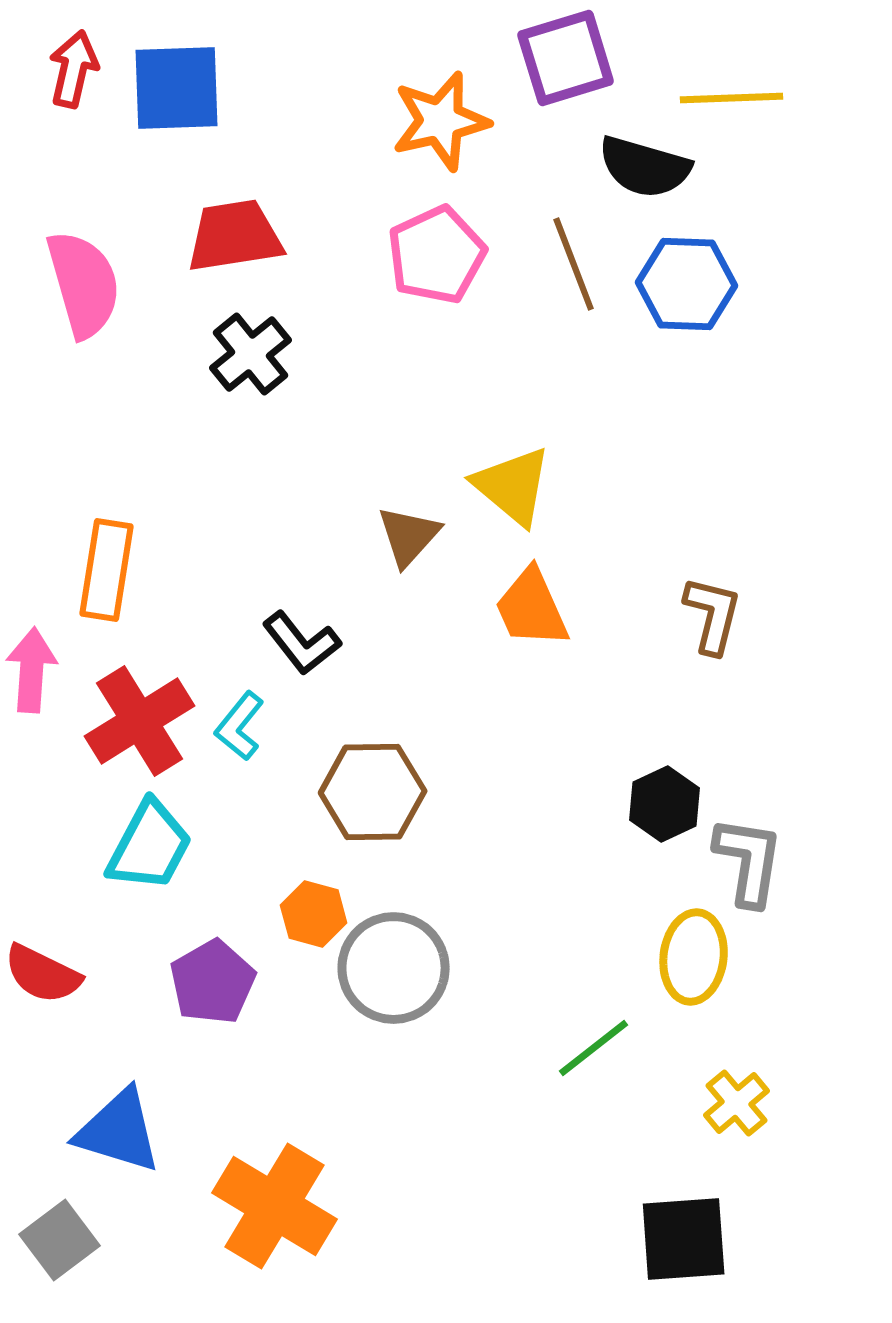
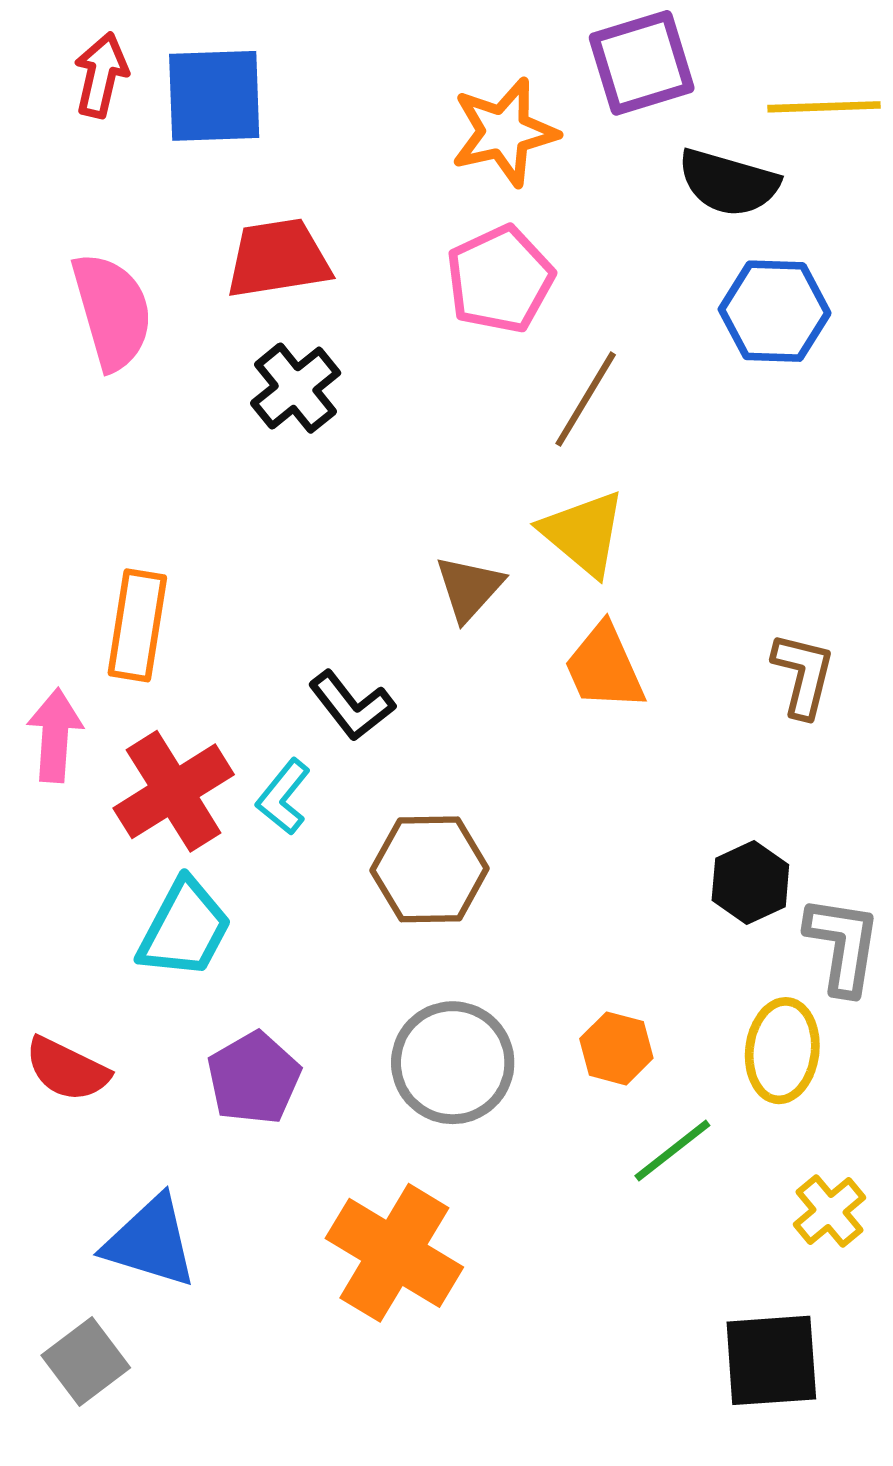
brown line: (574, 264) -> (586, 399), moved, turned 52
orange hexagon: (314, 914) -> (616, 1048), moved
orange cross: (275, 1206) -> (394, 1253), moved

